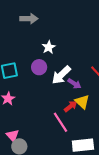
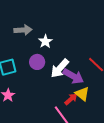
gray arrow: (29, 19) -> (23, 30), moved
purple arrow: (74, 84) -> (73, 76), size x1.5

